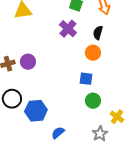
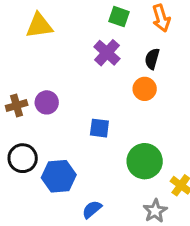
blue square: (86, 79) -> (99, 128), moved
green circle: (93, 101) -> (145, 161), size x1.5

